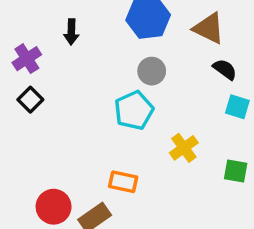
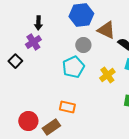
brown triangle: (209, 28) -> (106, 30), moved
purple cross: (27, 59) -> (33, 42), moved
yellow cross: (184, 148) -> (107, 75), moved

